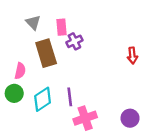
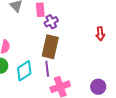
brown rectangle: (46, 53) -> (50, 47), moved, turned 30

